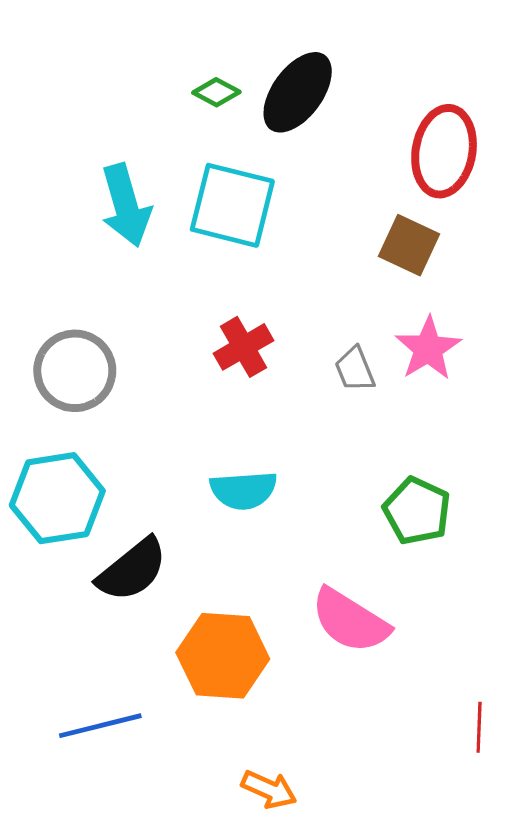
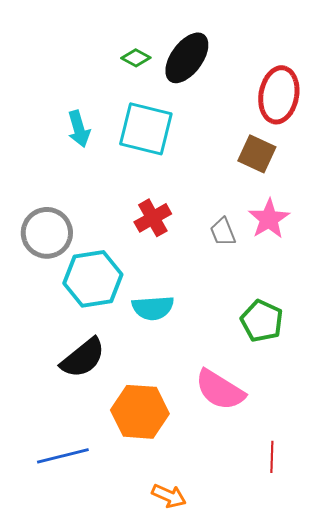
cyan arrow: (126, 205) -> (79, 129), size x0.7
cyan hexagon: (57, 498) -> (93, 279), moved
red line: (479, 727) -> (272, 457), moved

